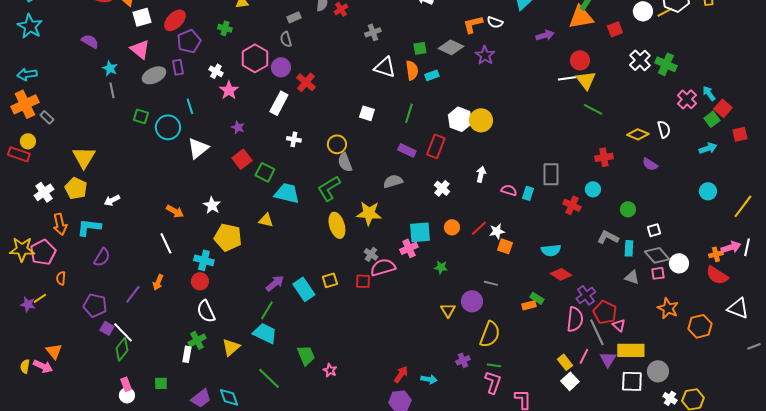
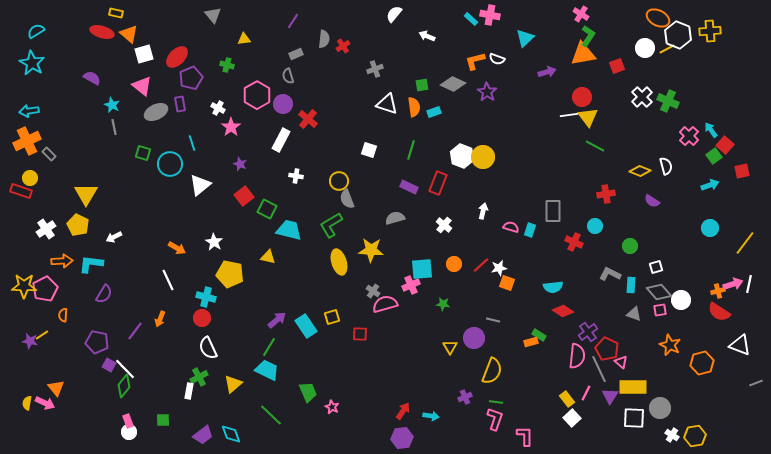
orange arrow: (60, 224) -> (62, 261), turned -80
red square: (363, 281) -> (360, 334), moved

